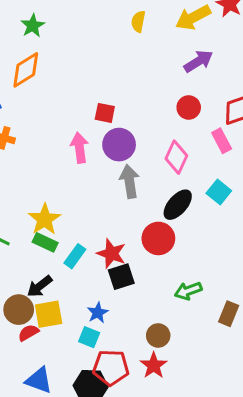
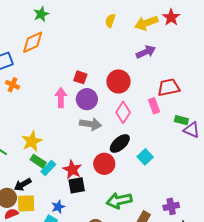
red circle: (189, 107) -> (119, 81), moved, size x1.5
gray arrow: (129, 181) -> (90, 124), turned 100
cyan square: (219, 192) -> (145, 157), moved
green rectangle: (45, 242) -> (38, 161), moved
green arrow: (188, 291) -> (119, 201), size x1.4

